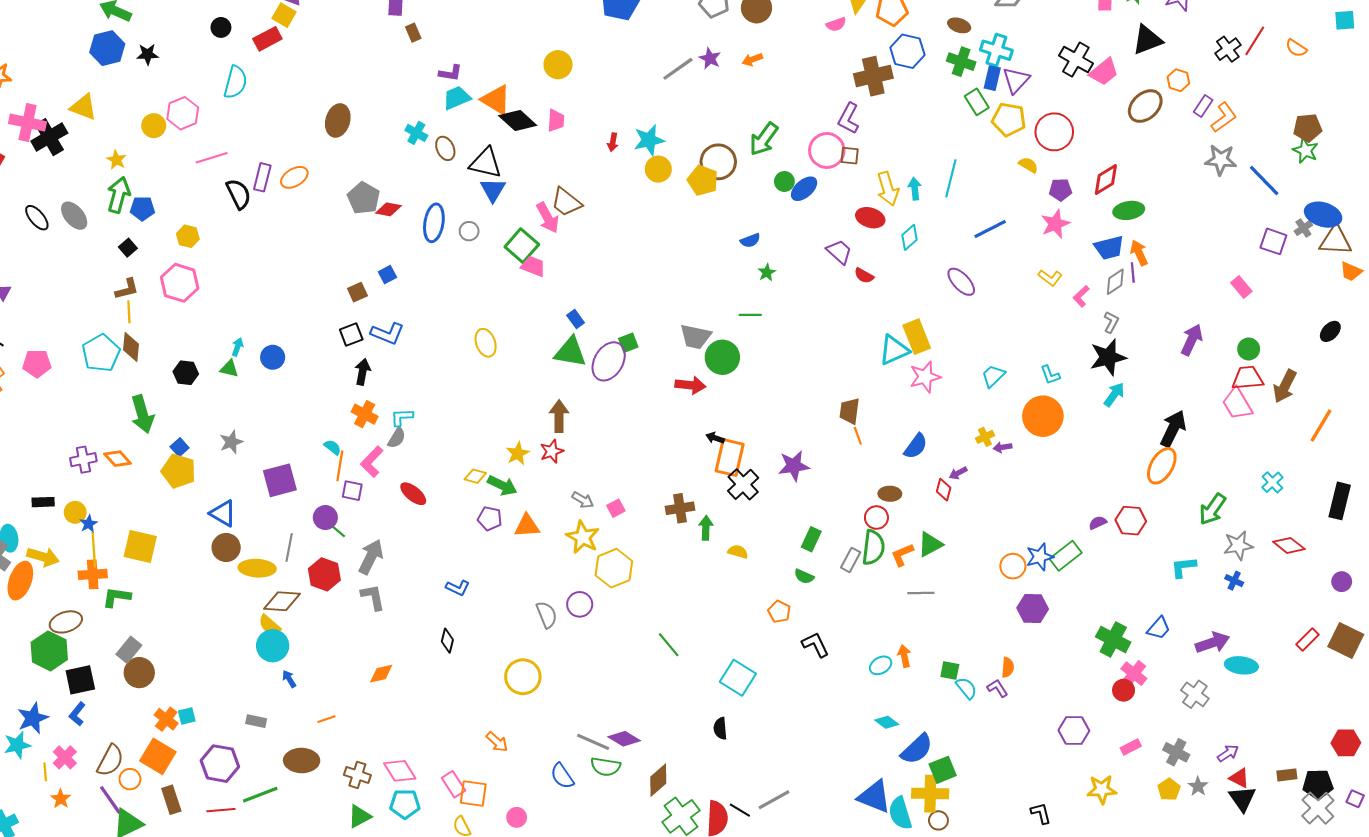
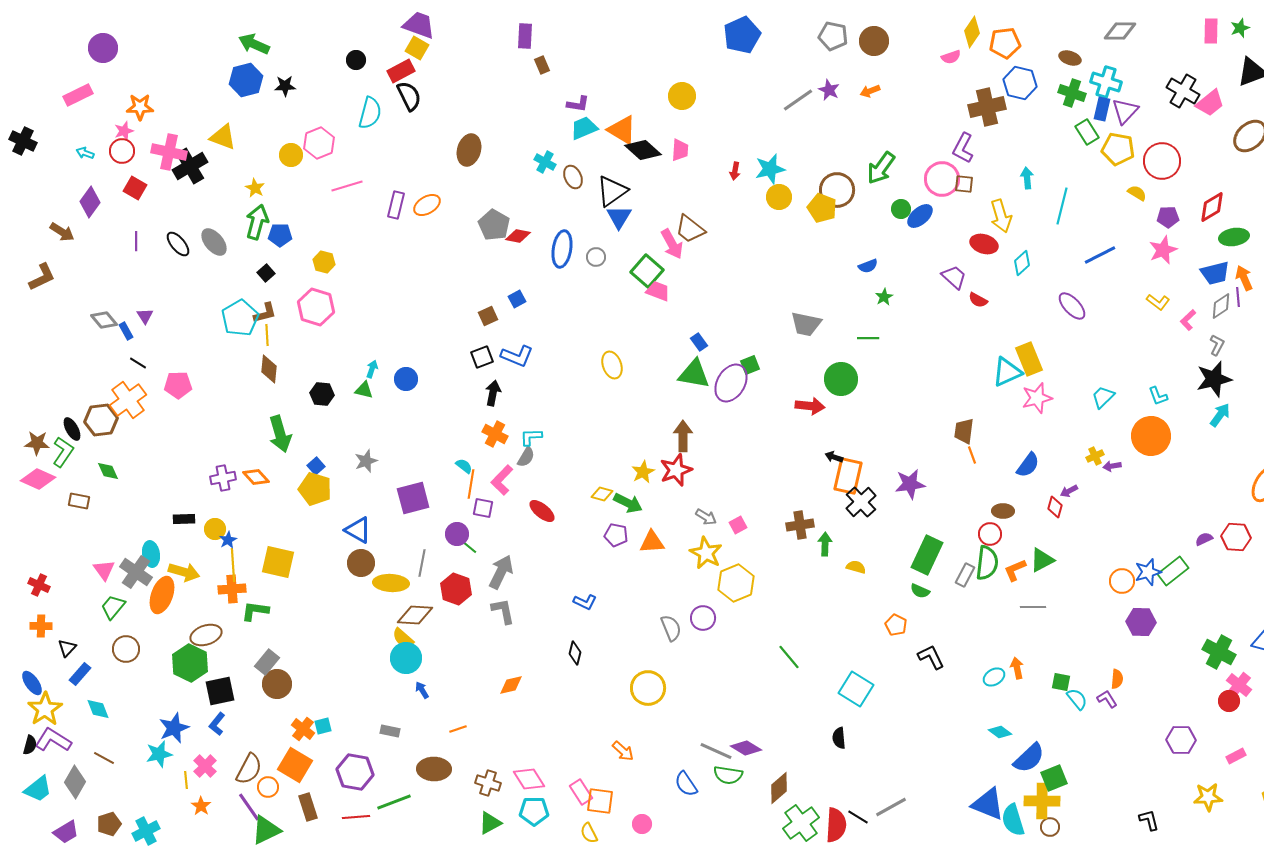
black triangle: (486, 163) -> (612, 191), turned -48
cyan arrow: (915, 189) -> (1027, 178), moved
black semicircle: (239, 194) -> (409, 96), moved
gray trapezoid: (695, 337) -> (806, 324), moved
cyan pentagon: (101, 353) -> (240, 318), moved
red star: (552, 451) -> (676, 470), size x1.4
green rectangle: (811, 539) -> (927, 555), size x1.6

